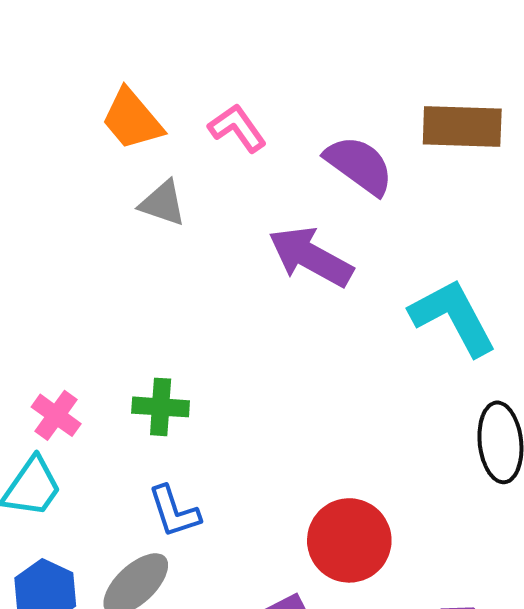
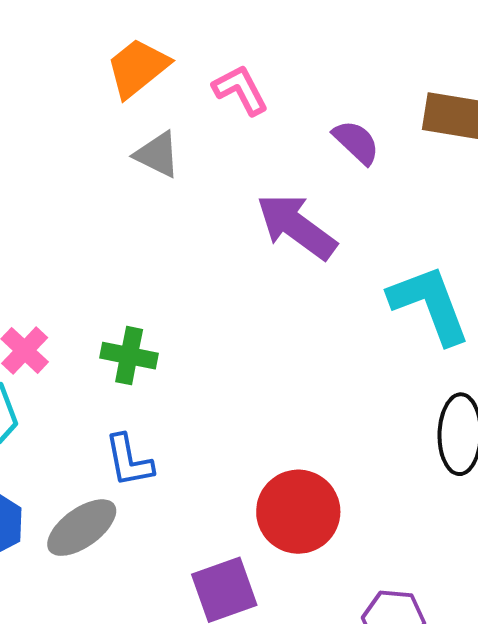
orange trapezoid: (132, 119) -> (138, 68), turned 84
purple semicircle: (359, 165) -> (356, 142), size x0.7

